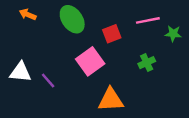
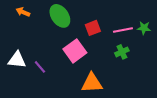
pink line: (148, 20) -> (123, 30), moved

